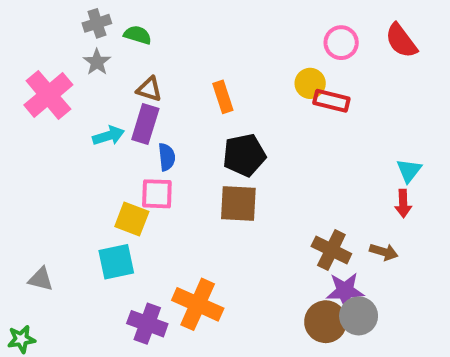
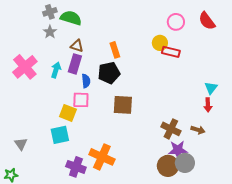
green semicircle: (138, 35) -> (71, 18), size x1.5
pink cross: (48, 95) -> (25, 67), moved
cyan arrow: (109, 136) -> (56, 70), turned -56
black pentagon: (244, 155) -> (109, 73), moved
gray triangle: (41, 279) -> (21, 144), turned 40

